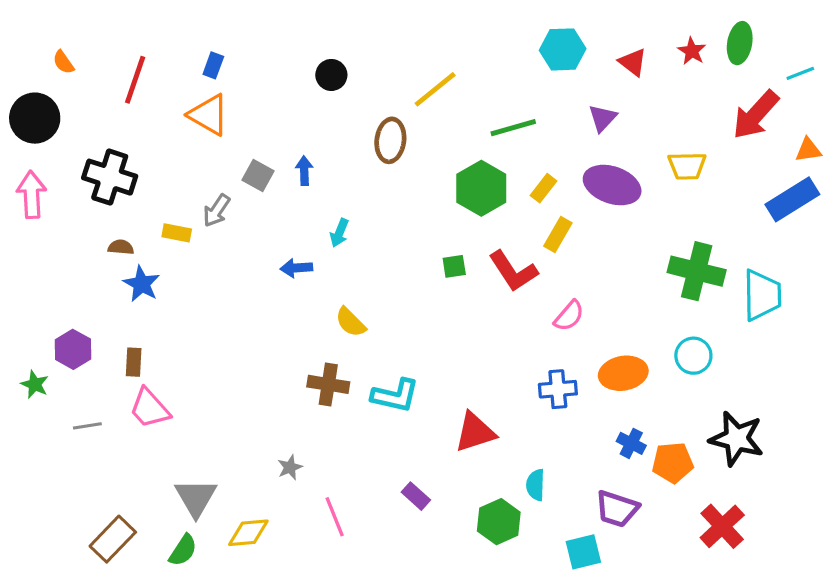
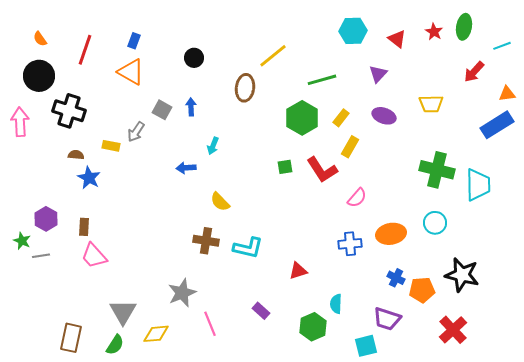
black circle: (331, 75) -> (194, 58), moved
red arrow: (756, 115) -> (474, 72), size x0.7
black circle: (35, 118) -> (39, 76), moved
purple ellipse: (612, 185) -> (384, 116), size x0.7
gray line: (87, 426) -> (41, 256), moved
red triangle: (475, 432) -> (298, 271), size x0.7
gray star: (290, 467) -> (182, 293), size x1.8
brown rectangle: (113, 539) -> (71, 338), turned -32

